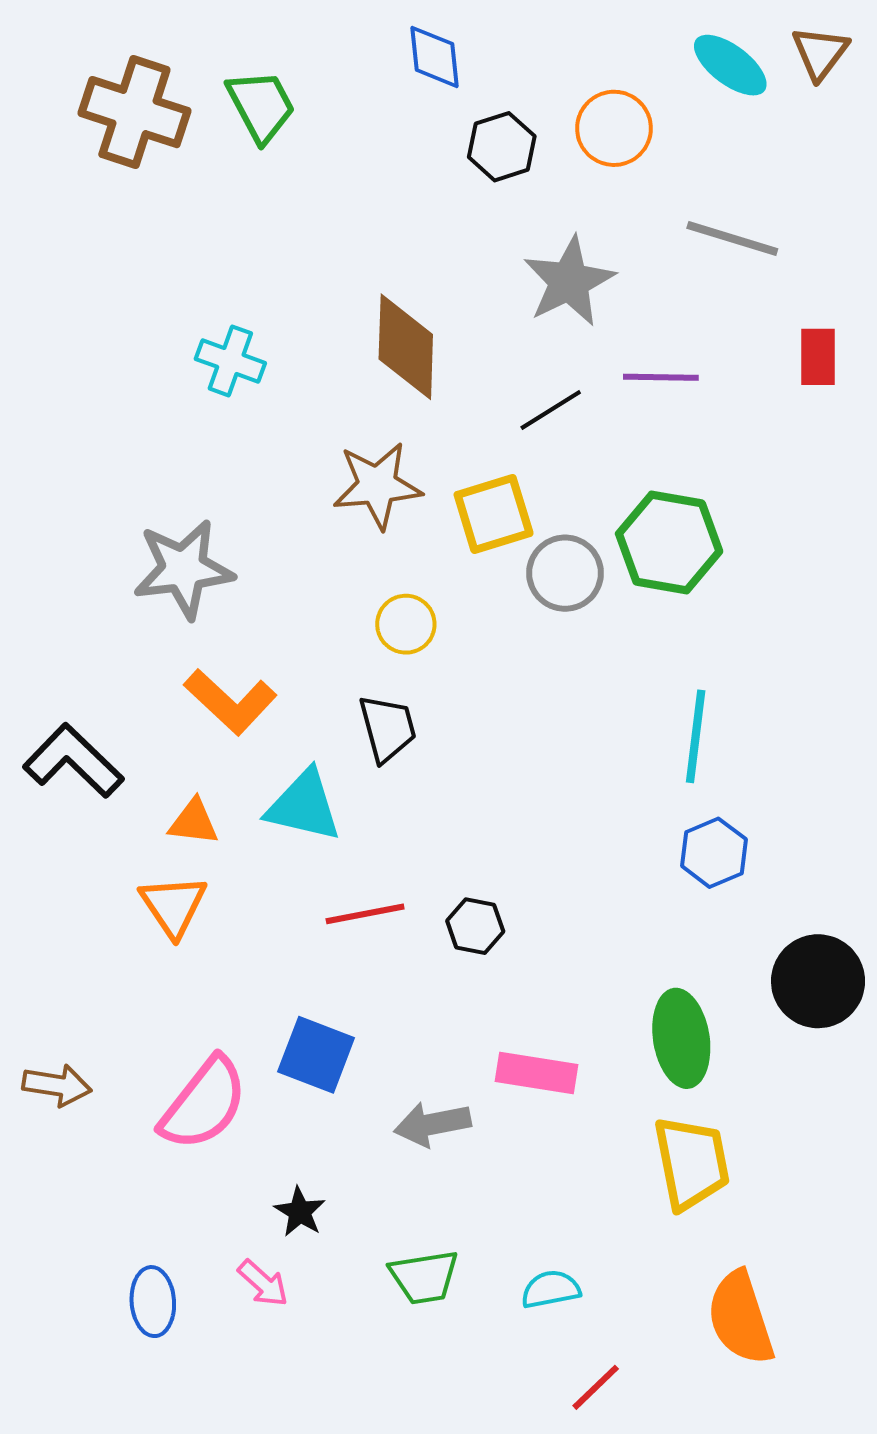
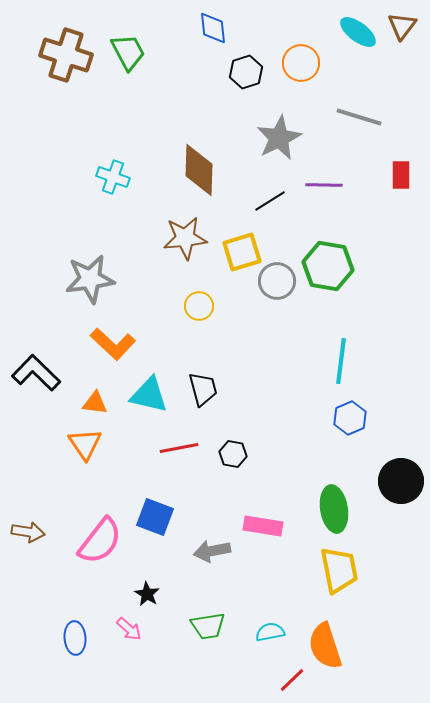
black trapezoid: (387, 728) -> (203, 389), moved
orange semicircle: (740, 1318) -> (325, 646), moved

